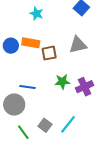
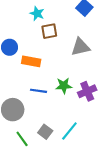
orange rectangle: (31, 43) -> (31, 61), moved
brown square: (49, 53) -> (49, 31), moved
blue line: (27, 87) -> (38, 91), moved

